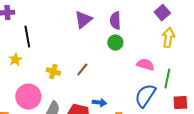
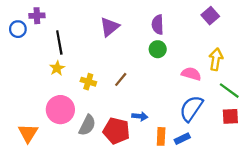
purple triangle: (83, 20) -> (110, 27), moved
yellow arrow: (168, 38) -> (216, 59), moved
yellow star: (15, 60) -> (57, 68), moved
green line: (167, 79) -> (229, 91), moved, turned -66

